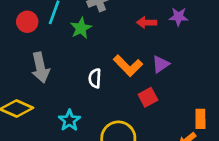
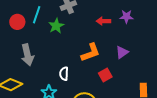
purple triangle: (161, 64) -> (122, 52), moved
orange L-shape: (128, 66) -> (91, 52), turned -65
white semicircle: (95, 78) -> (64, 74), moved

